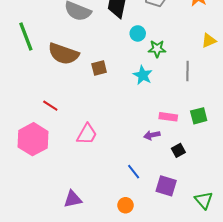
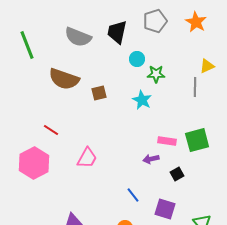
green line: (26, 37) -> (27, 45), moved
gray line: (188, 71) -> (195, 87), moved
green square: (199, 116) -> (197, 140), size x1.4

